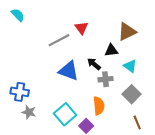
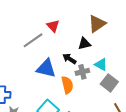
cyan triangle: (130, 66) -> (101, 65), moved
orange semicircle: (99, 106) -> (67, 85), moved

